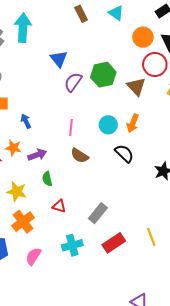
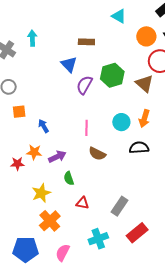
brown rectangle: (81, 14) -> (86, 42), moved, turned -56
cyan arrow: (23, 28) -> (32, 38), size x0.6
black semicircle: (124, 153) -> (139, 148), turned -42
yellow star: (17, 192) -> (41, 193), turned -30

